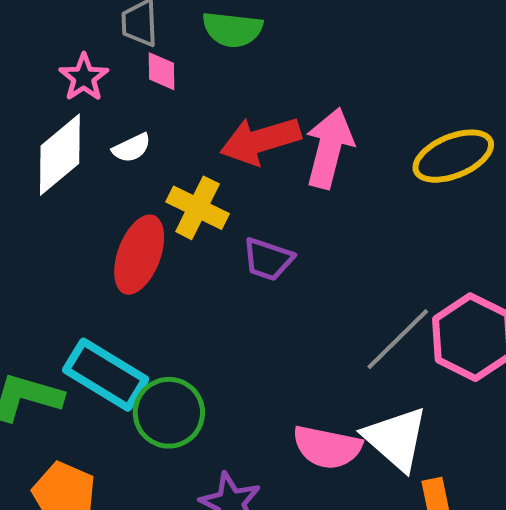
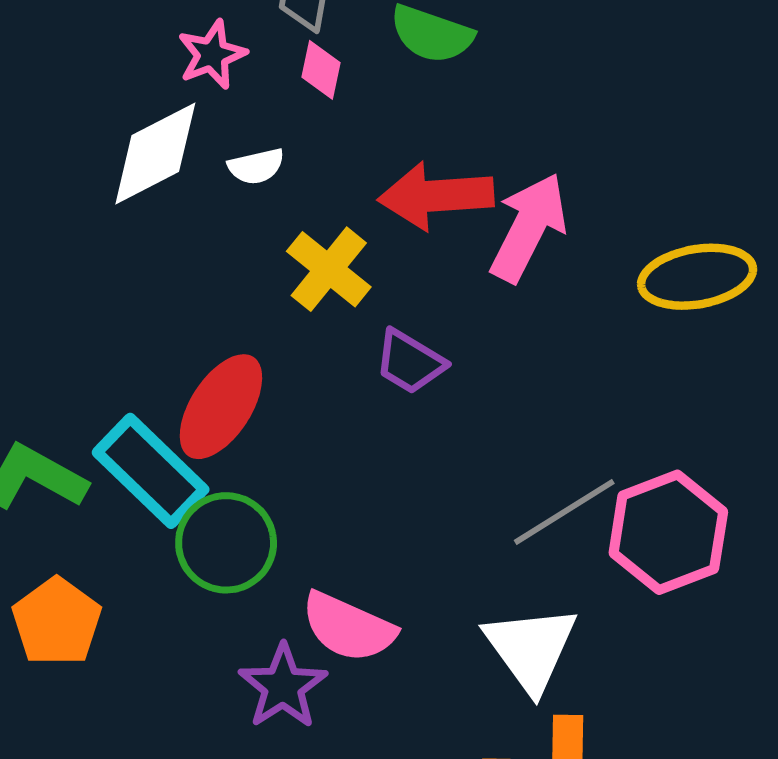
red ellipse: (139, 255) -> (221, 407), moved
pink semicircle: (327, 447) -> (348, 627), moved

